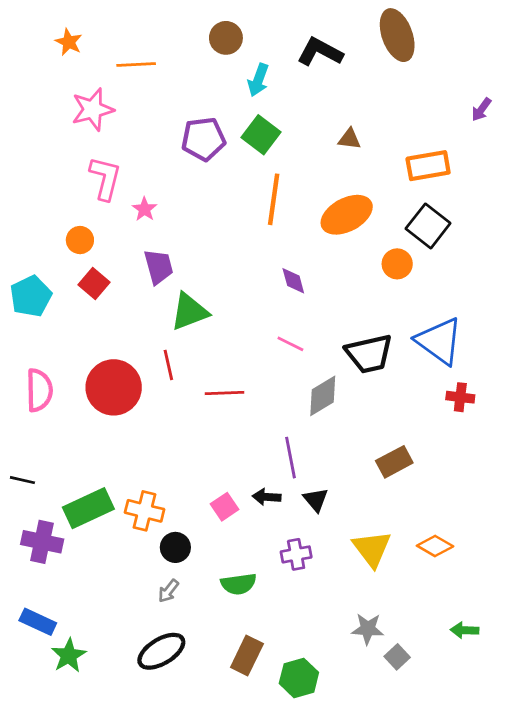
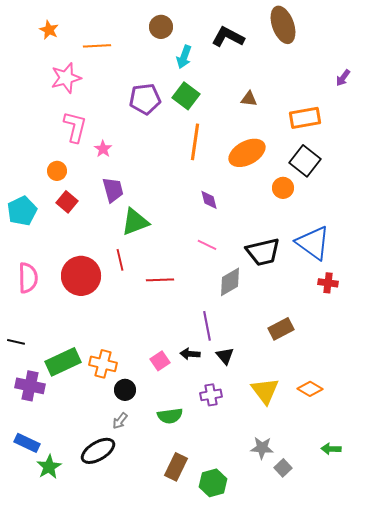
black ellipse: (161, 651) -> (98, 451), moved

